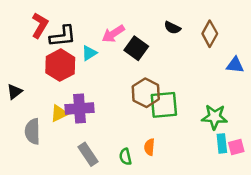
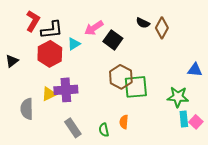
brown diamond: (210, 34) -> (162, 28), moved
blue triangle: (235, 65) -> (195, 70), moved
black triangle: (14, 92) -> (12, 61), moved
pink square: (236, 147) -> (196, 122), turned -32

